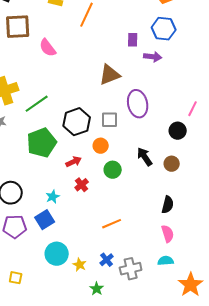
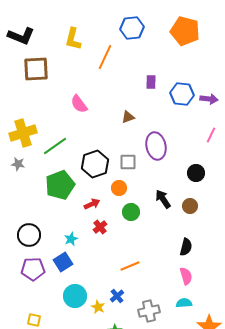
blue hexagon: (164, 29) -> (182, 94), moved
pink semicircle: (48, 48) -> (79, 104), moved
purple arrow: (153, 57) -> (209, 99), moved
brown triangle: (110, 75) -> (128, 117), size x0.6
pink line: (193, 109) -> (211, 135), moved
blue cross: (107, 260) -> (117, 296), moved

